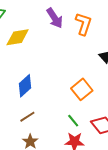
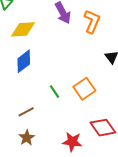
blue diamond: (25, 86) -> (24, 61), moved
green line: (73, 121) -> (54, 92), moved

